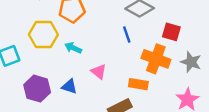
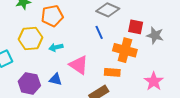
cyan arrow: (73, 48) -> (56, 47), turned -32
gray star: (191, 62) -> (155, 35), moved
pink triangle: (99, 72) -> (79, 65), size x1.5

